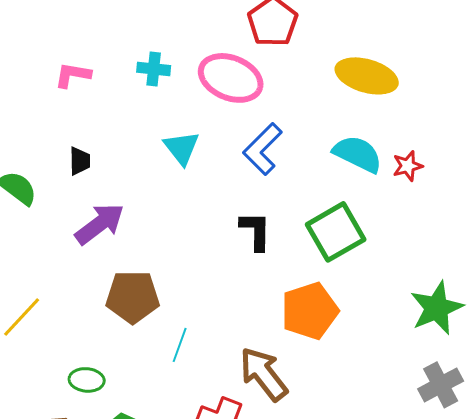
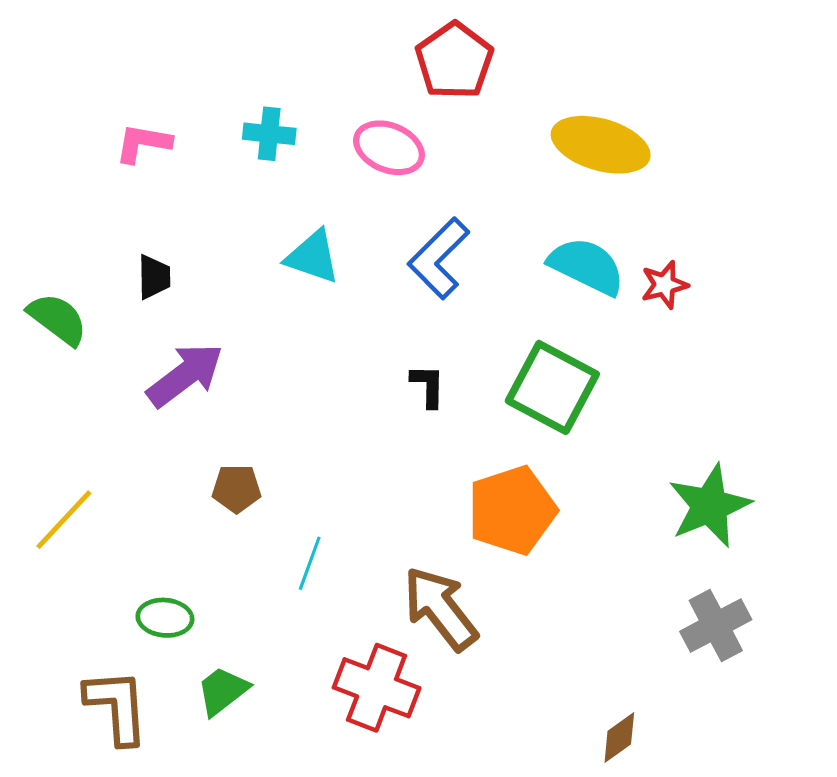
pink ellipse: (231, 78) -> (389, 148), size x0.7
cyan triangle: (182, 148) -> (313, 257), turned -33
black L-shape: (256, 231) -> (428, 386), size x0.7
green square: (336, 232) -> (552, 387), turned -32
brown pentagon: (133, 297) -> (237, 489), size x0.6

